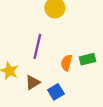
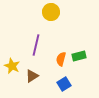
blue square: (56, 92) -> (64, 84), moved

